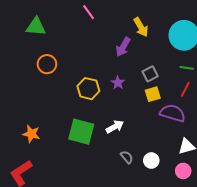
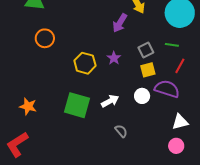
green line: (187, 68) -> (172, 45), moved
white circle: (151, 160) -> (142, 96), moved

